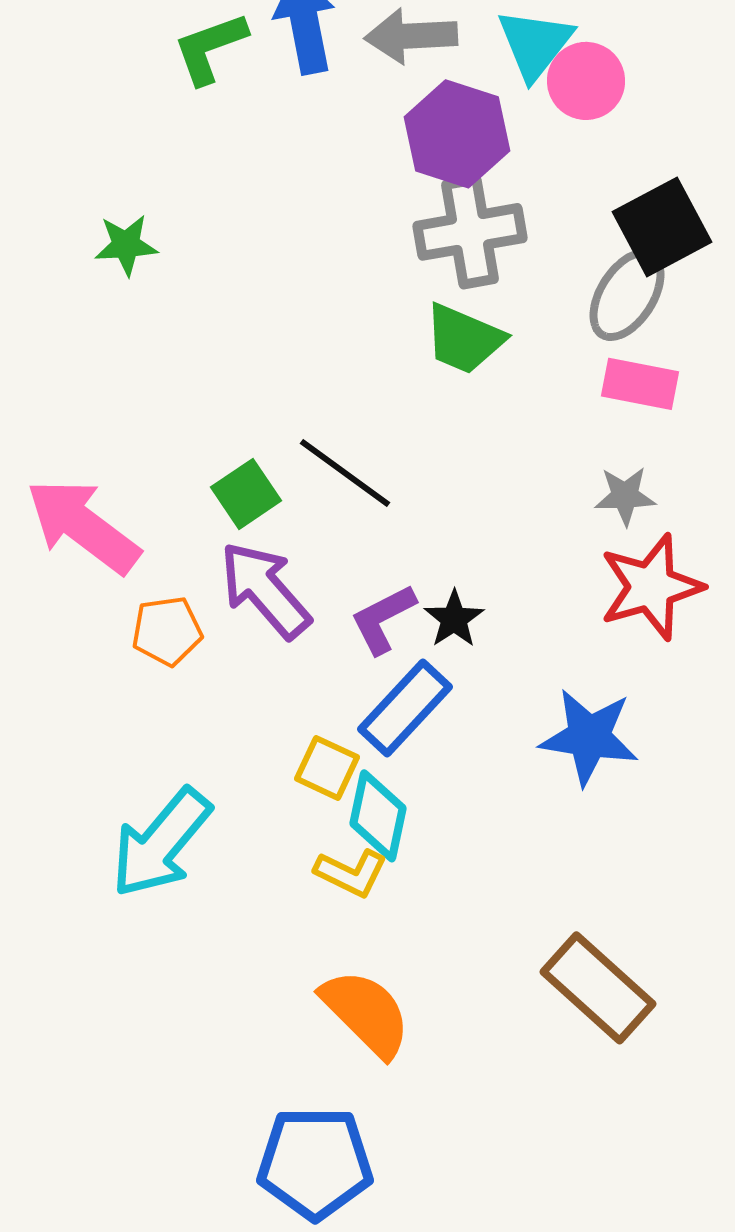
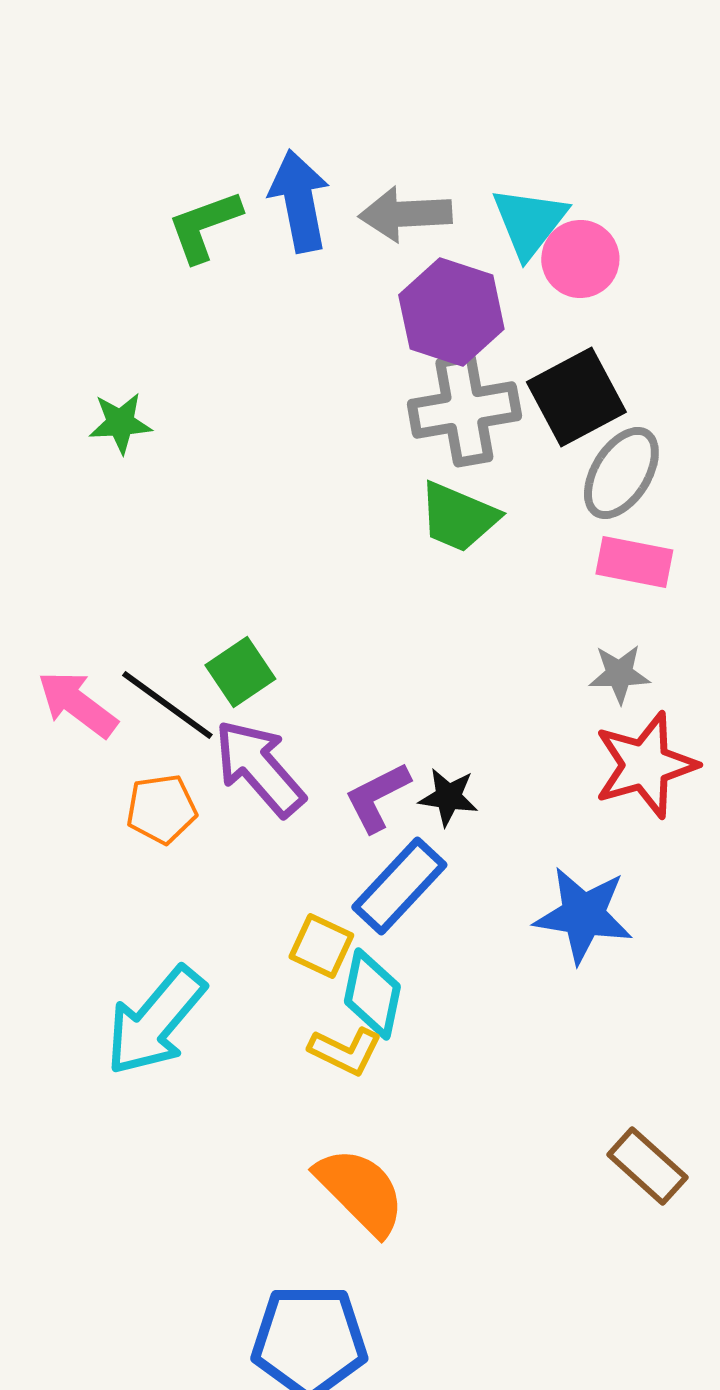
black square: (662, 227) -> (576, 397), moved
black line: (345, 473) -> (167, 705), moved
pink arrow: (83, 526) -> (77, 704), size x0.7
black star: (454, 619) -> (448, 797), turned -30
brown rectangle: (598, 988) -> (647, 1166), moved, size x0.7

